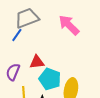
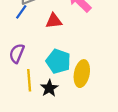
red triangle: (37, 62) -> (54, 21), moved

